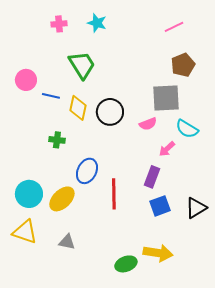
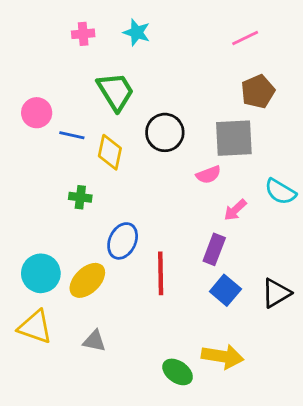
black circle: (110, 112) -> (165, 132), moved
cyan semicircle: (187, 129) -> (280, 192), moved
blue square: (160, 206) -> (225, 290), turned -30
green ellipse: (126, 264) -> (178, 372), turned 55

